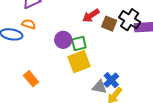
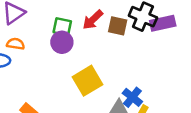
purple circle: (63, 40) -> (62, 42), moved
green square: (79, 43) -> (62, 27), moved, turned 35

